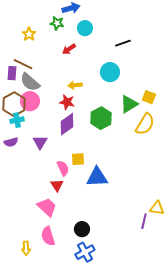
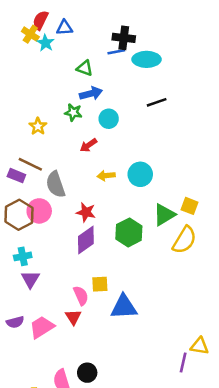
black line: (123, 43) -> (157, 102), moved
purple rectangle: (12, 73) -> (16, 176), turned -72
gray semicircle: (30, 82) -> (56, 184), moved, turned 30
yellow arrow: (75, 85) -> (106, 176), moved
cyan cross: (17, 120) -> (23, 256), moved
purple semicircle: (11, 142) -> (15, 322), moved
purple triangle: (40, 142) -> (30, 279), moved
pink trapezoid: (47, 207) -> (42, 327), moved, turned -75
black circle: (82, 229) -> (87, 373), moved

